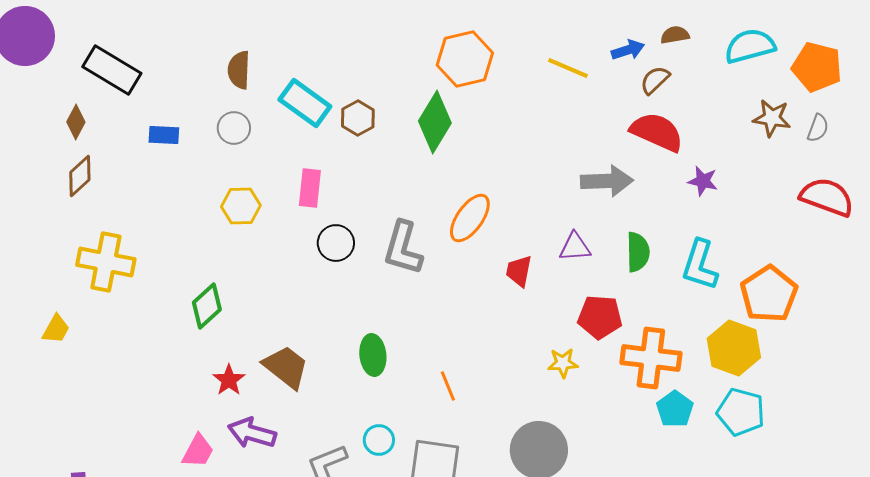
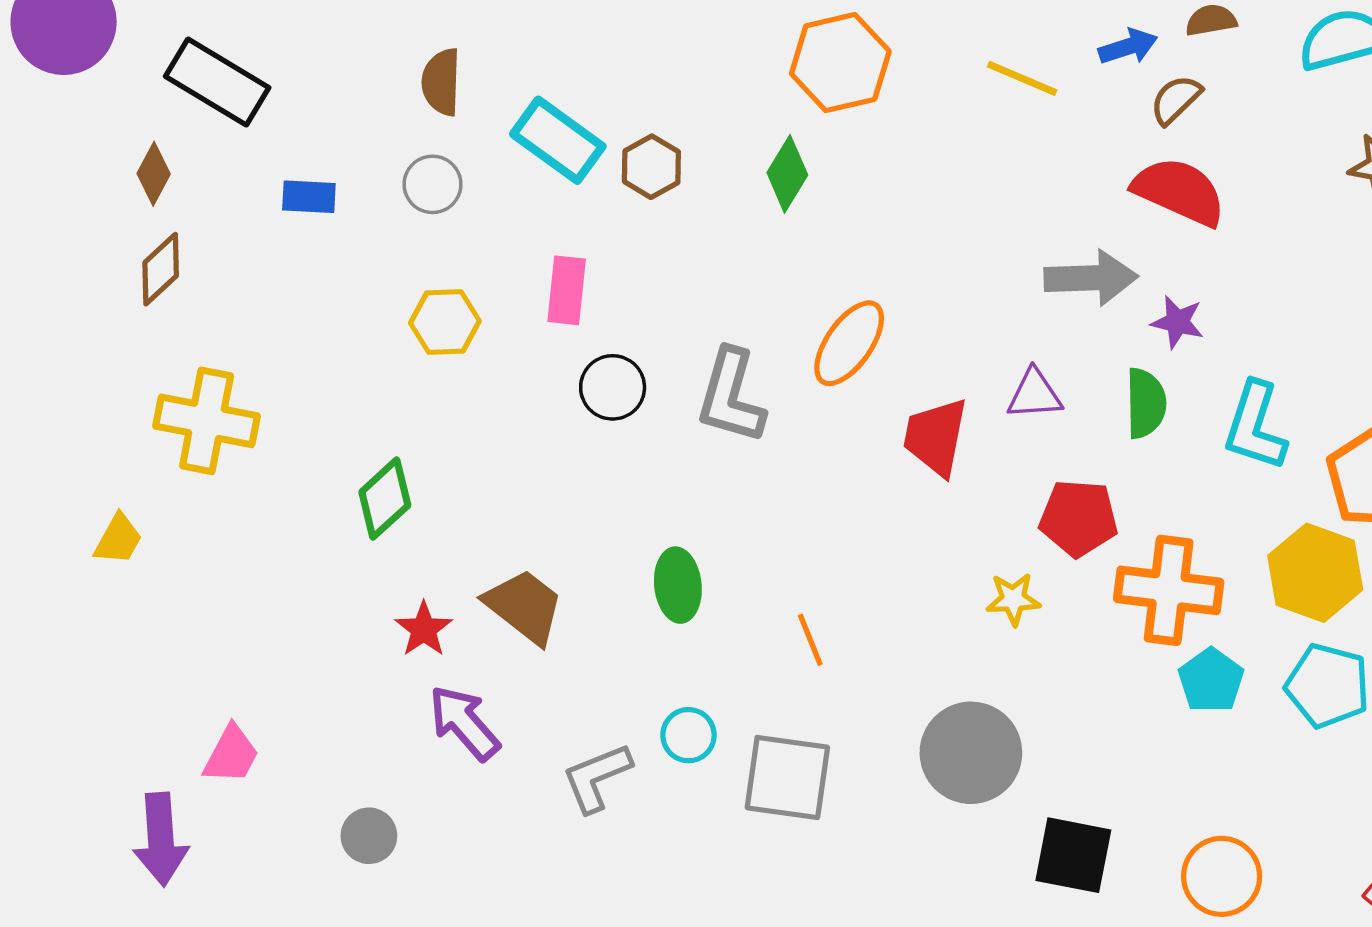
green diamond: (435, 122) -> (787, 174), size x0.7
purple star: (703, 181) -> (1177, 322), moved
red trapezoid: (519, 271) -> (936, 437), size x1.4
purple arrow: (252, 433) -> (464, 723), turned 33
pink trapezoid: (198, 451) -> (231, 755), moved

